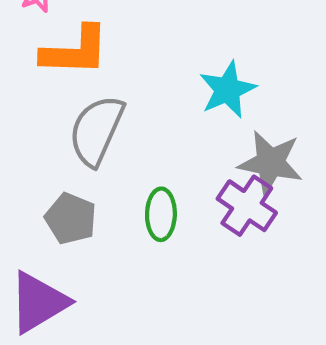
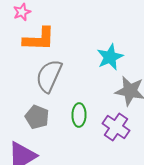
purple cross: (247, 206) -> (116, 127), moved

